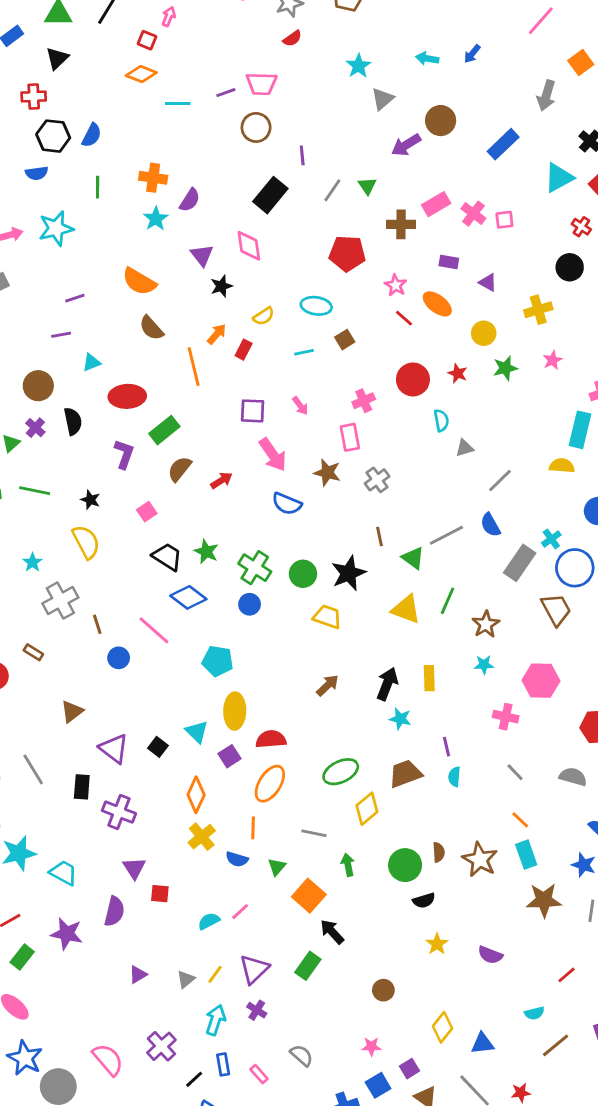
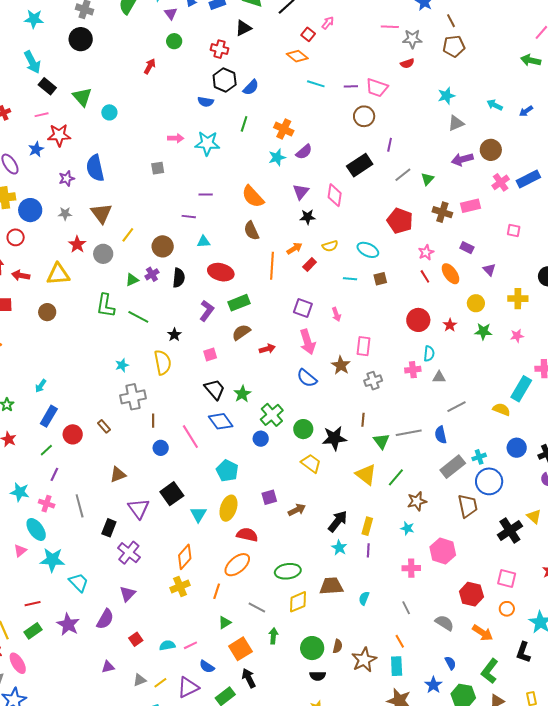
pink cross: (473, 214) -> (501, 182), moved
pink cross: (364, 401) -> (413, 370), moved
pink cross: (506, 717) -> (411, 568), turned -30
black square: (158, 747) -> (172, 494), moved, size x1.6
purple line: (446, 747) -> (368, 550), moved
purple square: (230, 756) -> (269, 497), moved
blue semicircle: (237, 859) -> (207, 667), moved
red square: (160, 894) -> (136, 639), moved, turned 32

